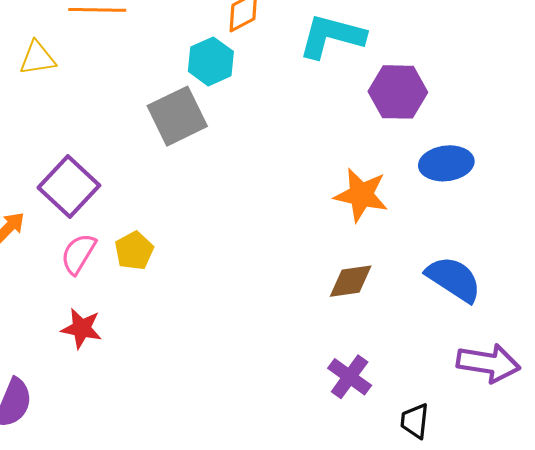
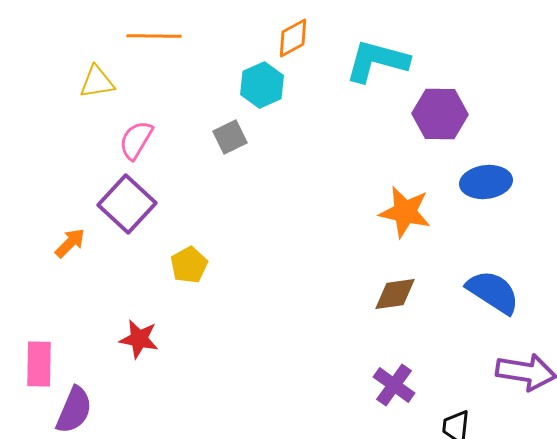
gray square: (177, 116) -> (230, 137), size x0.6
pink semicircle: (78, 254) -> (136, 140), moved

